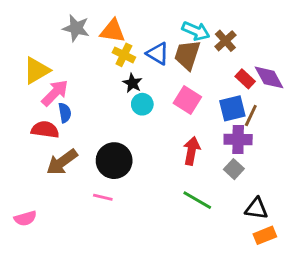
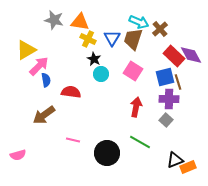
blue triangle: (158, 53) -> (112, 38), turned 30
red rectangle: (245, 79) -> (174, 56), size x1.5
brown line: (251, 115) -> (178, 82), turned -42
red semicircle: (45, 130) -> (71, 92), moved
black circle: (114, 161) -> (107, 153), moved
black triangle: (256, 209) -> (175, 160), moved, turned -30

